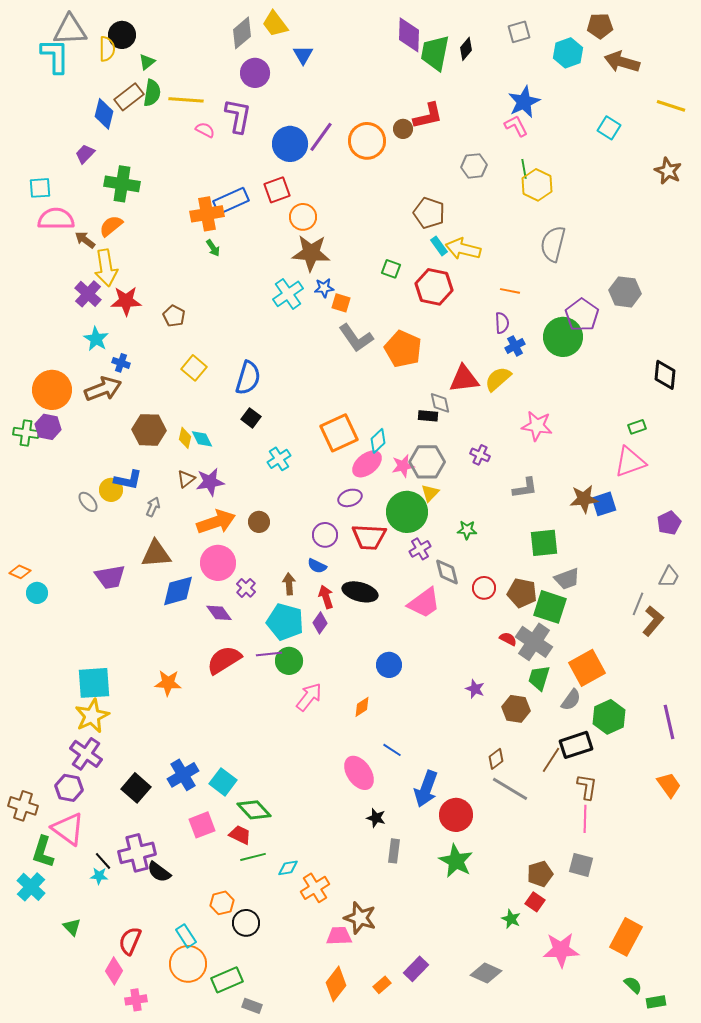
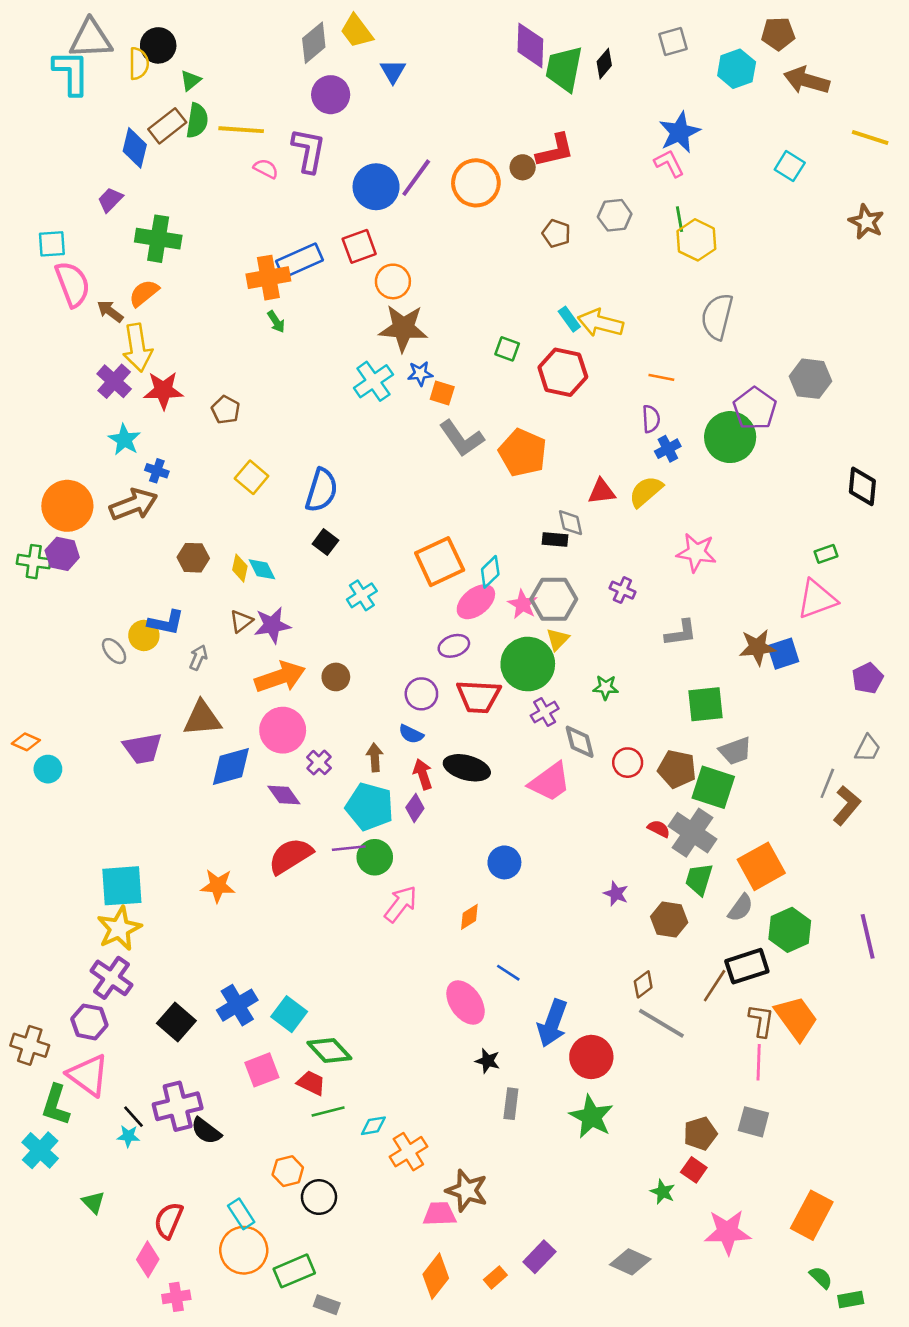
brown pentagon: (429, 213) -> (556, 233), moved, size x0.7
pink semicircle: (56, 219) -> (73, 284), turned 69
red triangle: (464, 379) -> (602, 492), size x0.7
brown hexagon: (149, 430) -> (193, 558), size x0.7
pink star: (403, 466) -> (523, 604), turned -30
orange trapezoid: (669, 785) -> (796, 1018), moved, size x1.4

